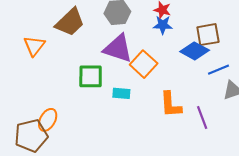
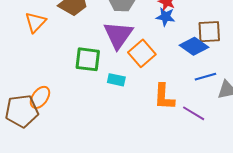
purple triangle: (118, 49) -> (118, 35), turned 40
blue line: (218, 70) -> (205, 77), moved
purple line: (202, 118) -> (194, 113), turned -45

